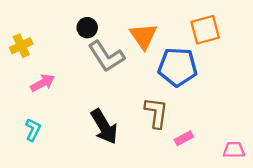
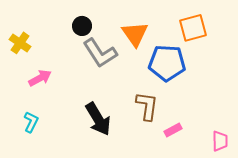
yellow cross: (21, 46) -> (20, 43), turned -30
pink trapezoid: (234, 150) -> (220, 141), turned 90

